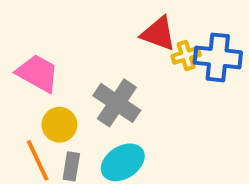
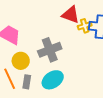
gray cross: (117, 103) -> (50, 50), turned 35

